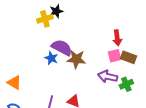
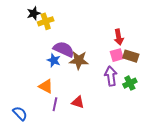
black star: (56, 11) -> (34, 13), moved
purple arrow: (108, 76) -> (111, 76), turned 72
orange triangle: (14, 83) -> (46, 86), moved

